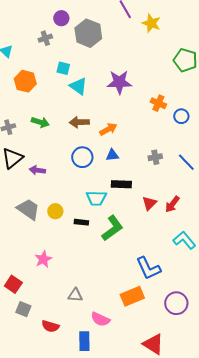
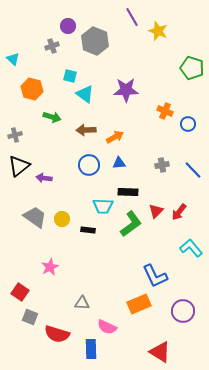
green arrow: (40, 122) -> (52, 117), moved
green L-shape: (112, 228) -> (131, 224), moved
red semicircle: (50, 326) -> (57, 334), size x1.4

